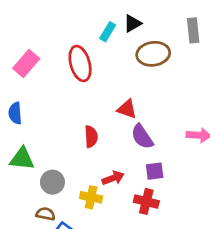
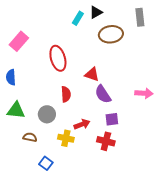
red ellipse: (80, 63) -> (58, 58), moved
gray circle: (52, 182) -> (47, 114), moved
brown semicircle: (46, 214) -> (30, 137), moved

